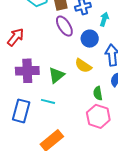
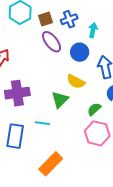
green triangle: (56, 75) -> (60, 100), moved
green semicircle: (98, 93) -> (94, 109), turned 64

